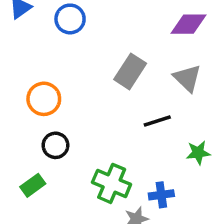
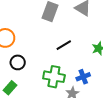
black line: (157, 121) -> (64, 45), moved

